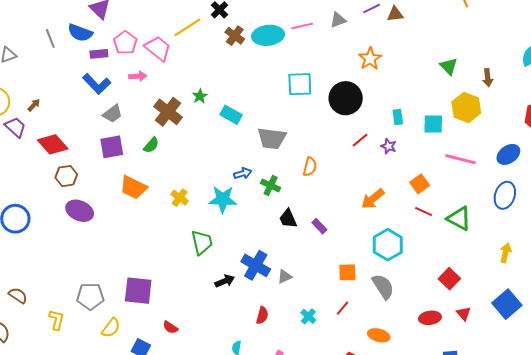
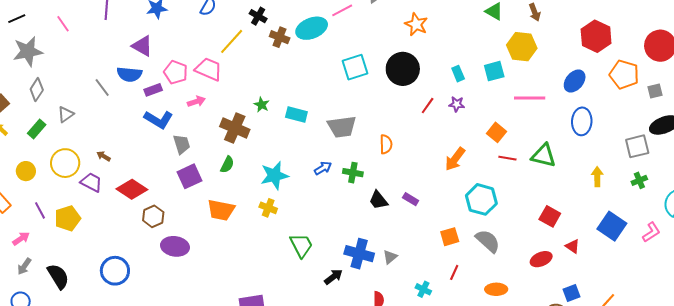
brown arrow: (34, 105) -> (104, 156), turned -88
gray trapezoid: (112, 114) -> (182, 144), turned -55
cyan star: (223, 199) -> (274, 176), moved

